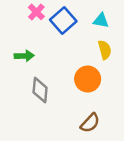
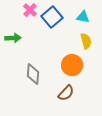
green arrow: (24, 56) -> (13, 38), moved
brown semicircle: (90, 123) -> (66, 93), moved

